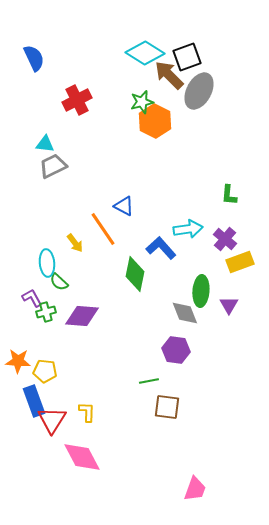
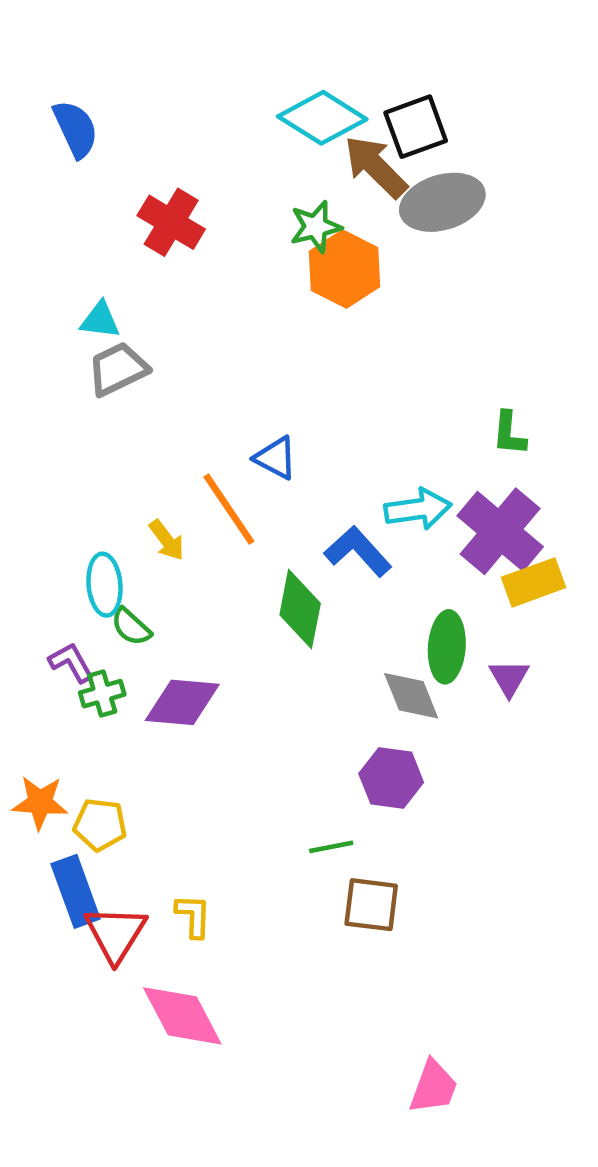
gray ellipse: (199, 91) -> (442, 202), turned 45
red cross: (77, 100) -> (171, 222), turned -32
purple cross: (225, 239) -> (500, 531), size x1.6

